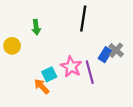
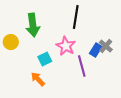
green arrow: (36, 27) -> (33, 25), size x1.6
pink star: (71, 67) -> (66, 46), moved
cyan square: (49, 74) -> (45, 59), moved

